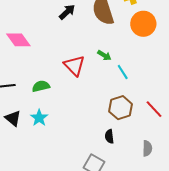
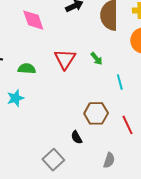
pink diamond: (18, 40) -> (33, 20), moved
cyan line: (123, 72) -> (120, 82), moved
black semicircle: (109, 136) -> (77, 137), turned -40

